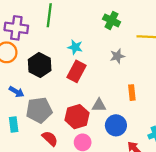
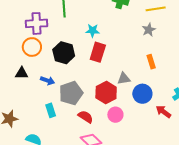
gray star: (117, 56) -> (149, 30), moved

